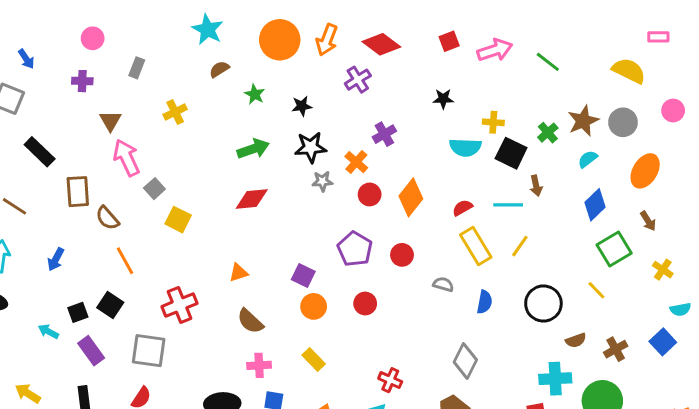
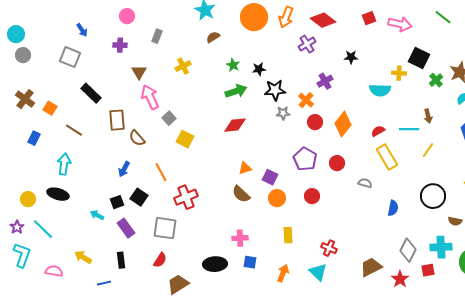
pink arrow: (495, 50) -> (400, 24), turned 30
green line: (548, 62) -> (443, 17), moved
green star: (255, 94) -> (233, 65), moved
black star: (443, 99) -> (351, 57), moved
black star: (302, 106) -> (259, 69), moved
black square: (511, 153) -> (419, 58), moved
yellow line: (520, 246) -> (428, 150), moved
blue arrow: (56, 259) -> (124, 169), moved
orange line: (125, 261) -> (161, 172), moved
orange triangle: (238, 273) -> (245, 168), moved
blue semicircle: (484, 302) -> (393, 208), moved
brown semicircle: (250, 321) -> (241, 194), moved
brown semicircle: (576, 340) -> (455, 221), turned 32
yellow rectangle: (314, 359) -> (288, 235), moved, turned 42
gray diamond: (465, 361) -> (408, 250), moved

